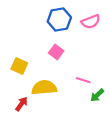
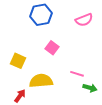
blue hexagon: (59, 19) -> (41, 15), moved
green arrow: (97, 95) -> (90, 88), turned -120

